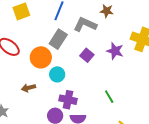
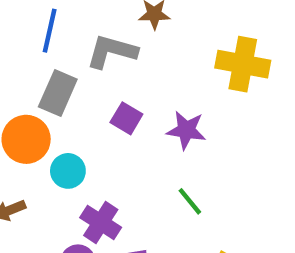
purple star: (115, 51) -> (186, 130), moved
purple cross: (68, 100) -> (101, 223), turned 30

